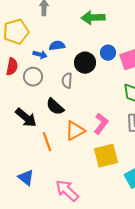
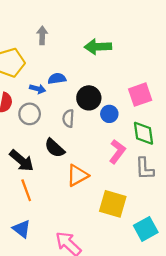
blue circle: (108, 53) -> (109, 114), moved
pink L-shape: (101, 124) -> (117, 151), moved
orange line: (47, 142) -> (26, 190), moved
yellow square: (106, 156) -> (113, 204), turned 30

